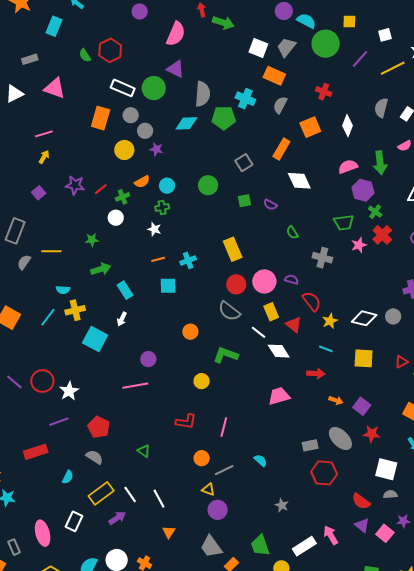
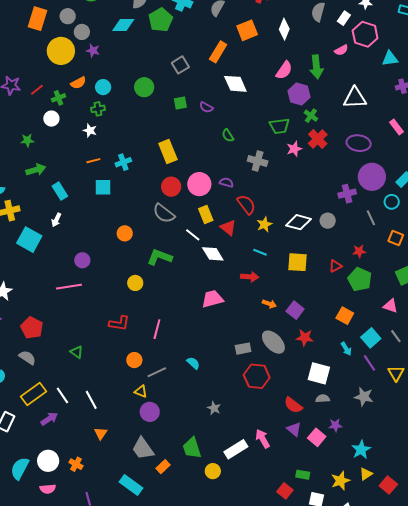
green pentagon: (224, 118) -> (161, 20), turned -30
yellow circle: (124, 150) -> (61, 51), size x1.4
pink semicircle: (348, 167) -> (284, 70), turned 144

